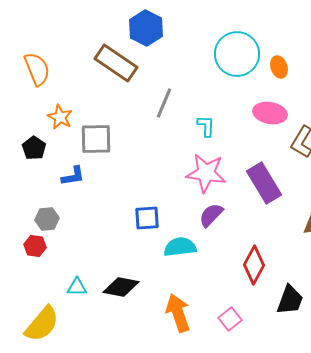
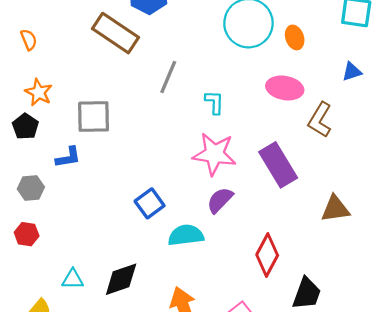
orange semicircle: (37, 69) -> (29, 40), size x0.6
orange star: (60, 117) -> (39, 92), moved
blue square: (147, 218) -> (150, 203), turned -32
gray hexagon: (47, 219) -> (31, 188), moved
black diamond: (121, 287) -> (121, 279), turned -30

